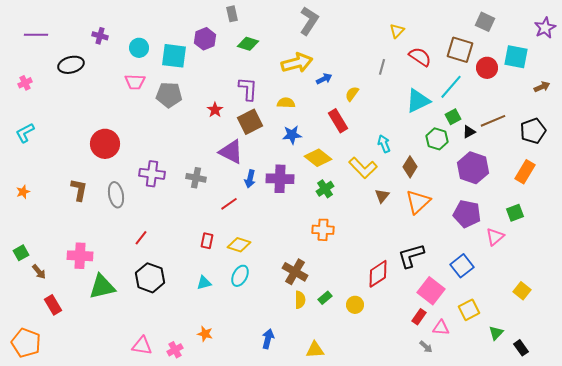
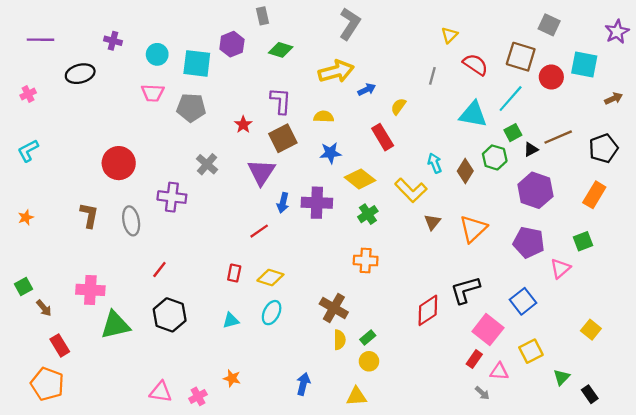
cyan triangle: (418, 101) -> (473, 114), turned 36
purple triangle: (231, 152) -> (261, 172), turned 36
brown diamond: (410, 167) -> (465, 171), moved
gray cross: (196, 178) -> (207, 164), moved, turned 30
yellow circle: (355, 305) -> (369, 361), moved
orange pentagon: (26, 343) -> (47, 384), moved

